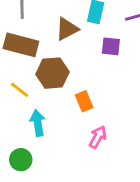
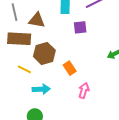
brown triangle: (67, 29) -> (37, 20), moved, turned 48
cyan arrow: (38, 123) -> (41, 89), turned 108

